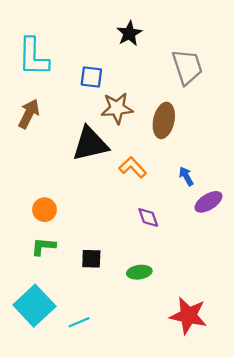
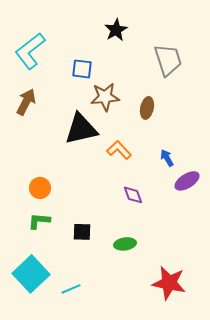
cyan L-shape: (33, 57) -> (30, 51), turned 51
brown ellipse: (164, 120) -> (147, 108), size x0.7

